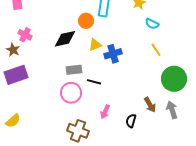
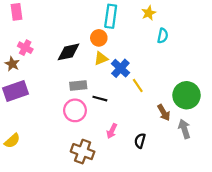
orange circle: (86, 21) -> (99, 38), moved
cyan semicircle: (152, 24) -> (163, 36), turned -104
yellow line: (156, 50) -> (138, 86), moved
blue cross: (113, 54) -> (120, 68), turned -30
brown arrow: (150, 105) -> (164, 113), moved

